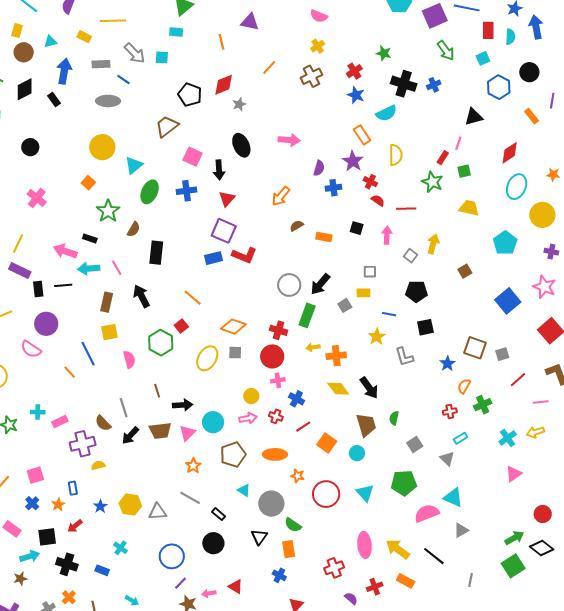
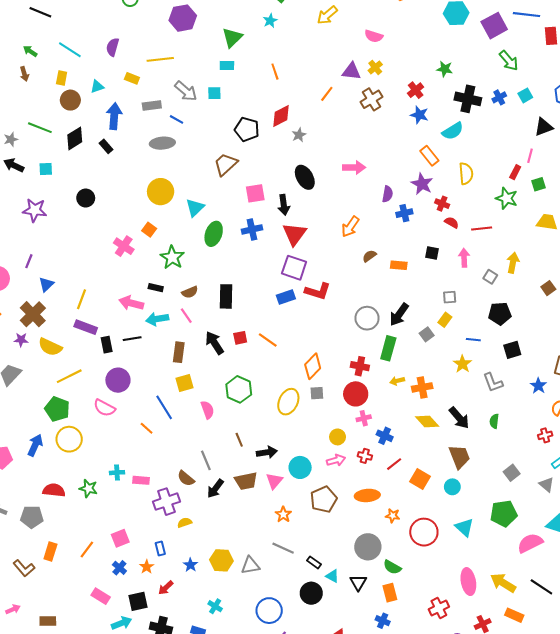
purple triangle: (250, 22) -> (351, 71), moved
cyan square: (483, 58) -> (525, 95), moved
pink square: (193, 157) -> (255, 193), turned -30
pink cross: (37, 198) -> (124, 246), moved
red triangle: (227, 199) -> (294, 234), size x1.4
brown semicircle: (134, 229) -> (190, 292), moved, turned 42
yellow rectangle: (363, 293) -> (445, 320), turned -48
red square: (181, 326) -> (240, 338), moved, turned 32
orange diamond: (233, 327) -> (313, 366), turned -60
green semicircle: (394, 418) -> (494, 421), moved
pink rectangle: (60, 421) -> (141, 480), turned 35
cyan triangle: (244, 490) -> (332, 576), moved

